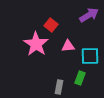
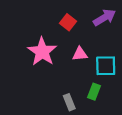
red square: (51, 25) -> (68, 22), moved
gray rectangle: (59, 87) -> (69, 102), turned -32

